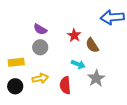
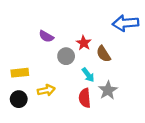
gray circle: (40, 47) -> (66, 56), moved
cyan arrow: (78, 64) -> (88, 75), turned 32
red semicircle: (65, 85) -> (85, 98), moved

